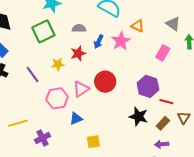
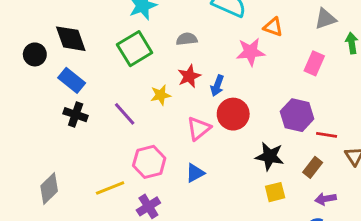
gray triangle: (173, 24) -> (325, 19), turned -49
pink star: (121, 41) -> (250, 52), turned 30
blue arrow: (99, 42) -> (217, 86), moved
pink hexagon: (57, 98) -> (149, 162), moved
black star: (138, 117) -> (270, 156), moved
brown rectangle: (163, 123) -> (313, 167), moved
yellow square: (93, 142) -> (275, 192), moved

